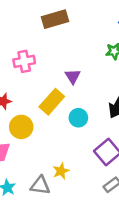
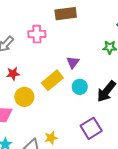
pink cross: (24, 61) -> (37, 34), moved
cyan circle: (78, 118) -> (80, 87), moved

